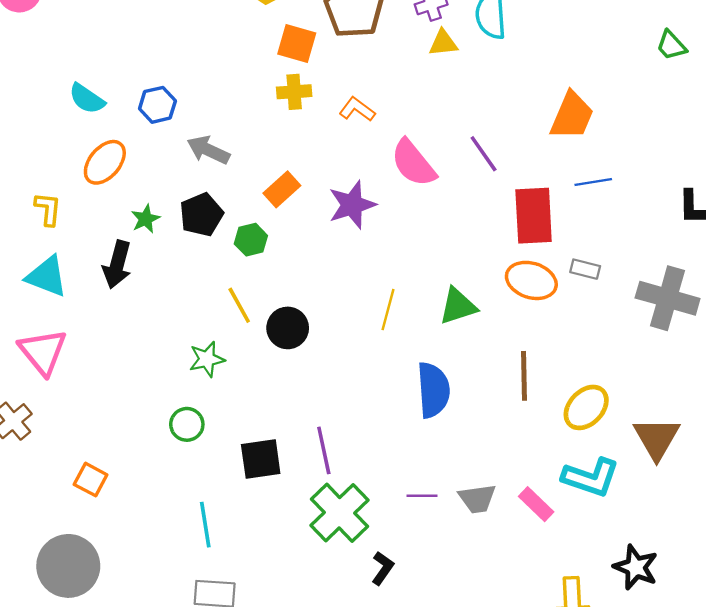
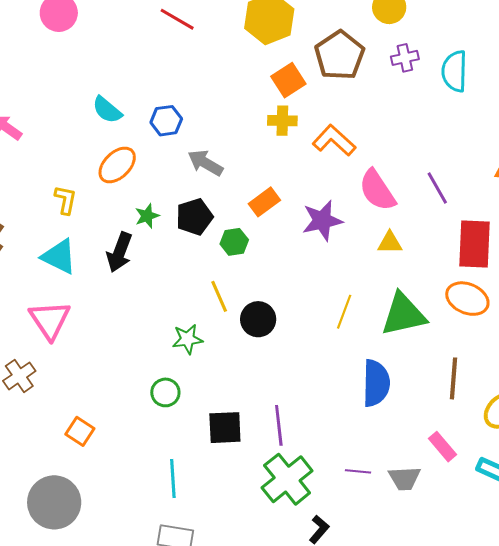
orange square: (297, 43) -> (288, 80), turned 36
yellow triangle: (443, 43) -> (390, 243), moved
orange L-shape: (357, 109) -> (334, 140), size x1.4
green triangle: (458, 306) -> (403, 314), size x1.4
pink rectangle: (536, 504) -> (443, 447), moved

